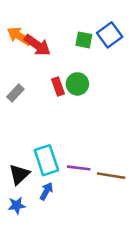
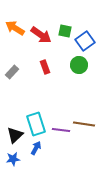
blue square: (110, 35) -> (85, 41), moved
red arrow: (37, 45) -> (41, 35), moved
green circle: (77, 84) -> (79, 65), moved
brown line: (111, 176) -> (84, 124), moved

